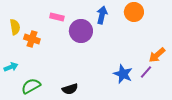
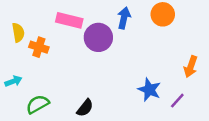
pink rectangle: (57, 17) -> (69, 20), size x1.5
orange arrow: (157, 55) -> (191, 67), turned -30
purple line: (146, 72) -> (177, 101), moved
black semicircle: (70, 89) -> (85, 108), turned -35

